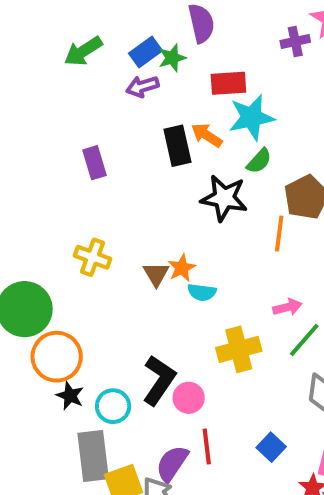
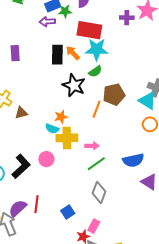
red rectangle: (228, 83) -> (89, 30), size x1.4
orange star: (182, 268) -> (61, 117), moved
brown triangle: (156, 274) -> (21, 113), moved, turned 32
yellow cross: (239, 349) -> (67, 138), moved
pink circle: (189, 398) -> (46, 159), moved

